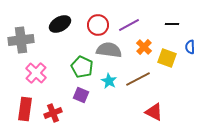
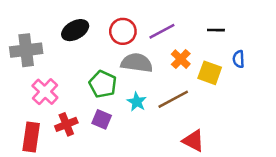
red cross: (53, 113) -> (66, 124), moved

